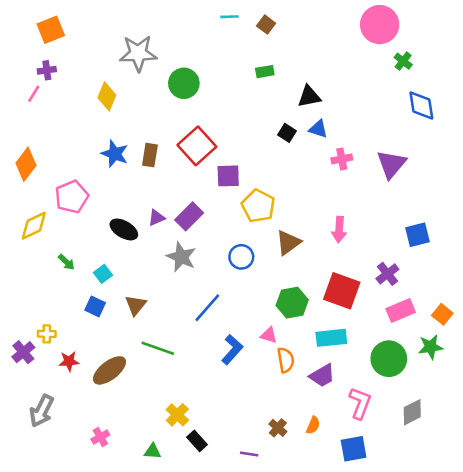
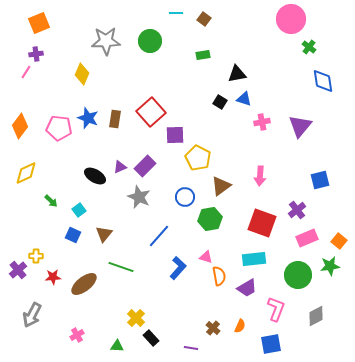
green circle: (184, 83) -> (150, 41), moved
pink pentagon: (72, 197) -> (59, 128), moved, turned 30
green hexagon: (292, 303) -> (210, 219), moved

